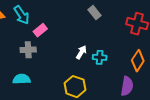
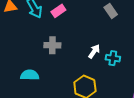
pink rectangle: (40, 30) -> (58, 11), moved
gray cross: (28, 50) -> (52, 45), moved

